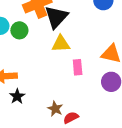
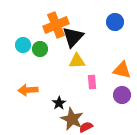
black star: (17, 96) -> (59, 103), moved
brown star: (55, 109) -> (72, 119), size x1.6

